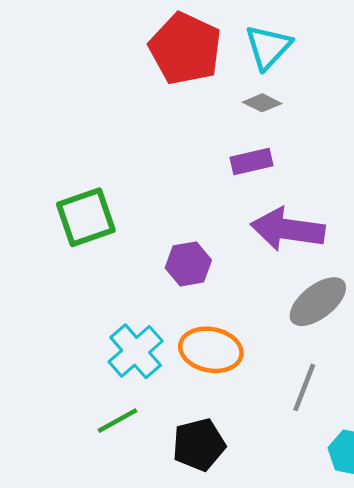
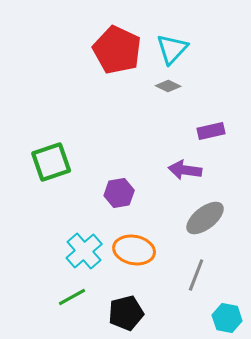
purple rectangle: (252, 162) -> (211, 131), moved
purple arrow: (288, 229) -> (185, 170), size x0.7

